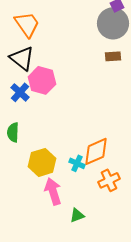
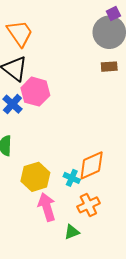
orange cross: (109, 180) -> (88, 205), moved

